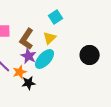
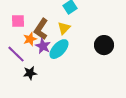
orange star: (20, 72) -> (30, 39), moved
black star: (29, 83) -> (30, 73), moved

